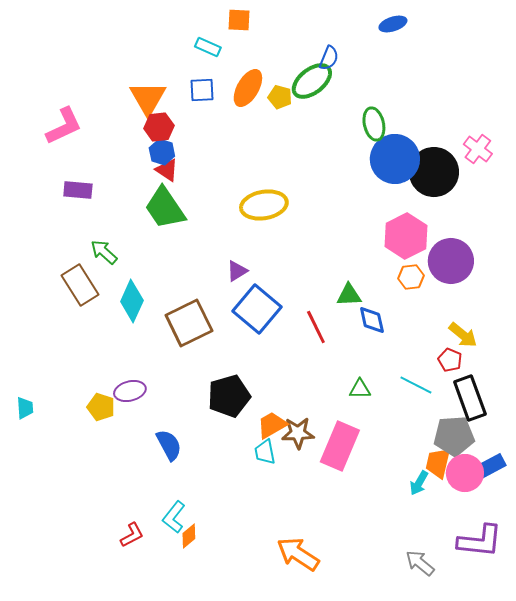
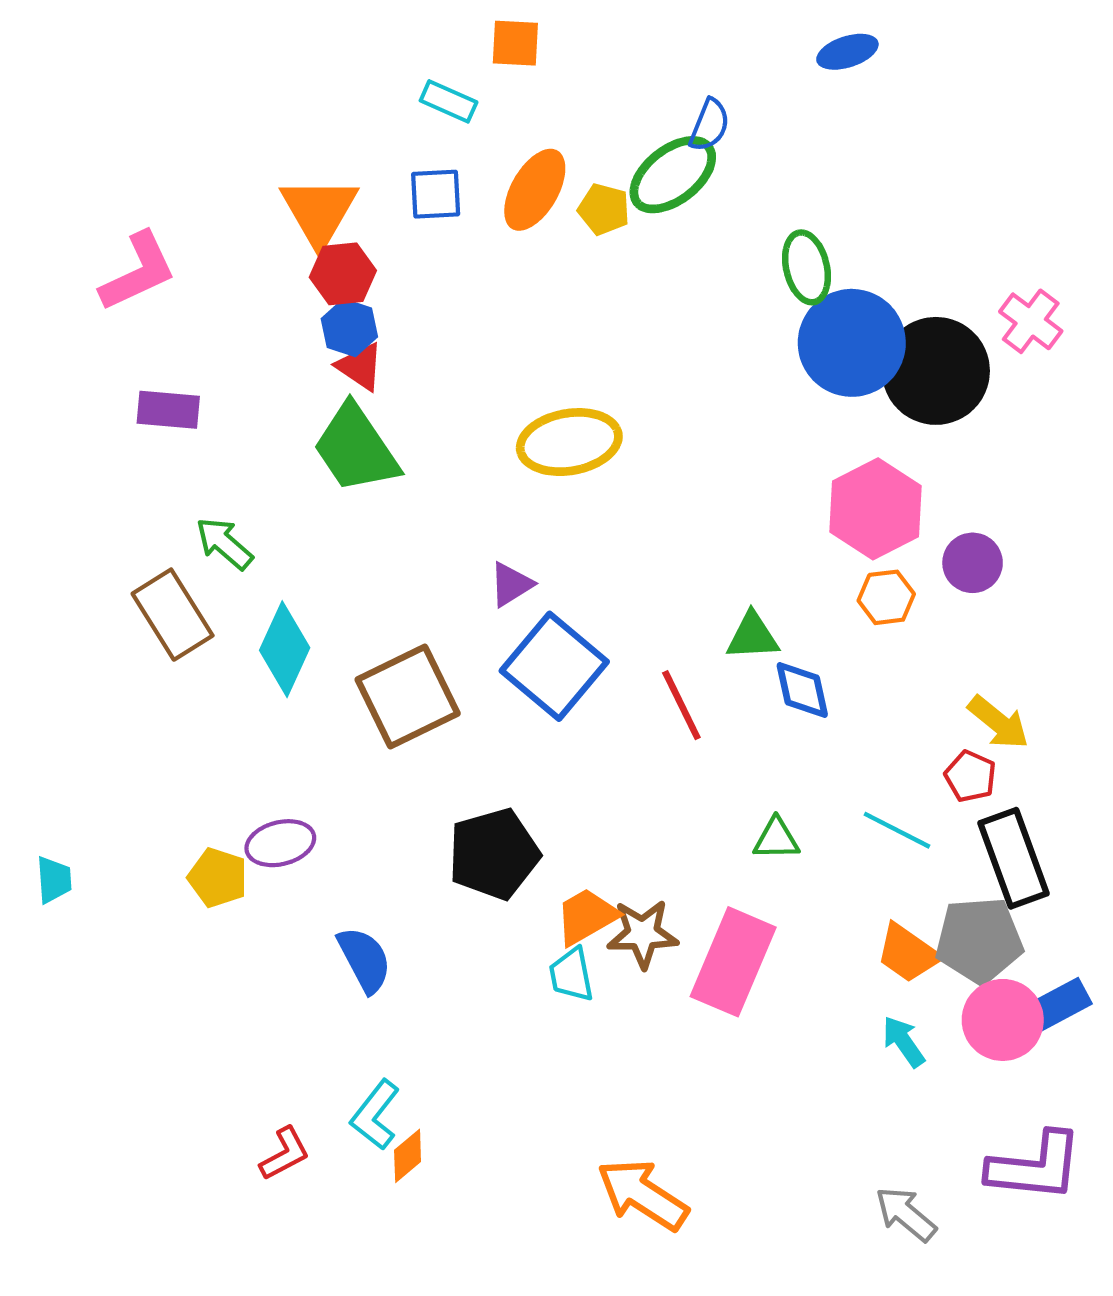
purple circle: (451, 261) -> (973, 563), size x0.6
orange trapezoid: (438, 463) -> (908, 953), moved, turned -68
cyan arrow: (419, 483) -> (904, 1042), turned 115

